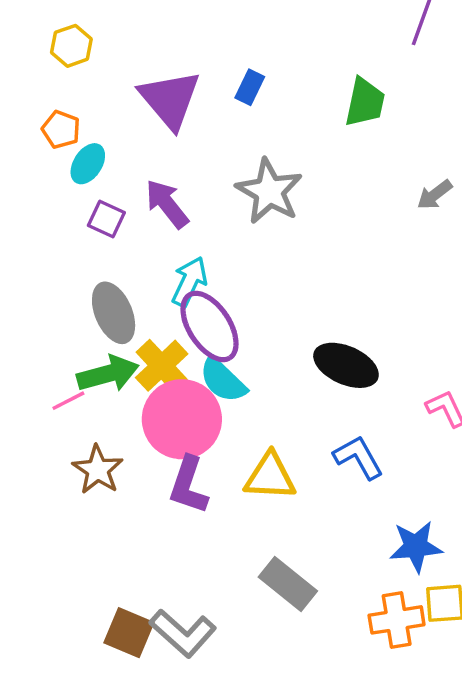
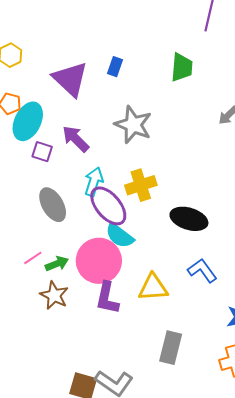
cyan ellipse: (88, 164) -> (28, 121), size x1.6
yellow cross: (162, 366) -> (141, 185), moved, turned 32
green arrow: (108, 374) -> (57, 264), moved, size x0.7
gray rectangle: (288, 584) -> (171, 348), turned 72

